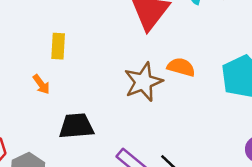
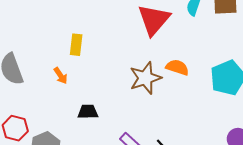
black trapezoid: (76, 126) -> (88, 112), size x0.7

